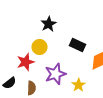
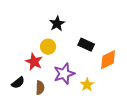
red star: (26, 62) -> (34, 62), turned -30

